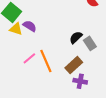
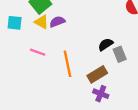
purple semicircle: (30, 26) -> (57, 22), turned -64
pink line: (29, 58) -> (38, 52), moved, turned 48

